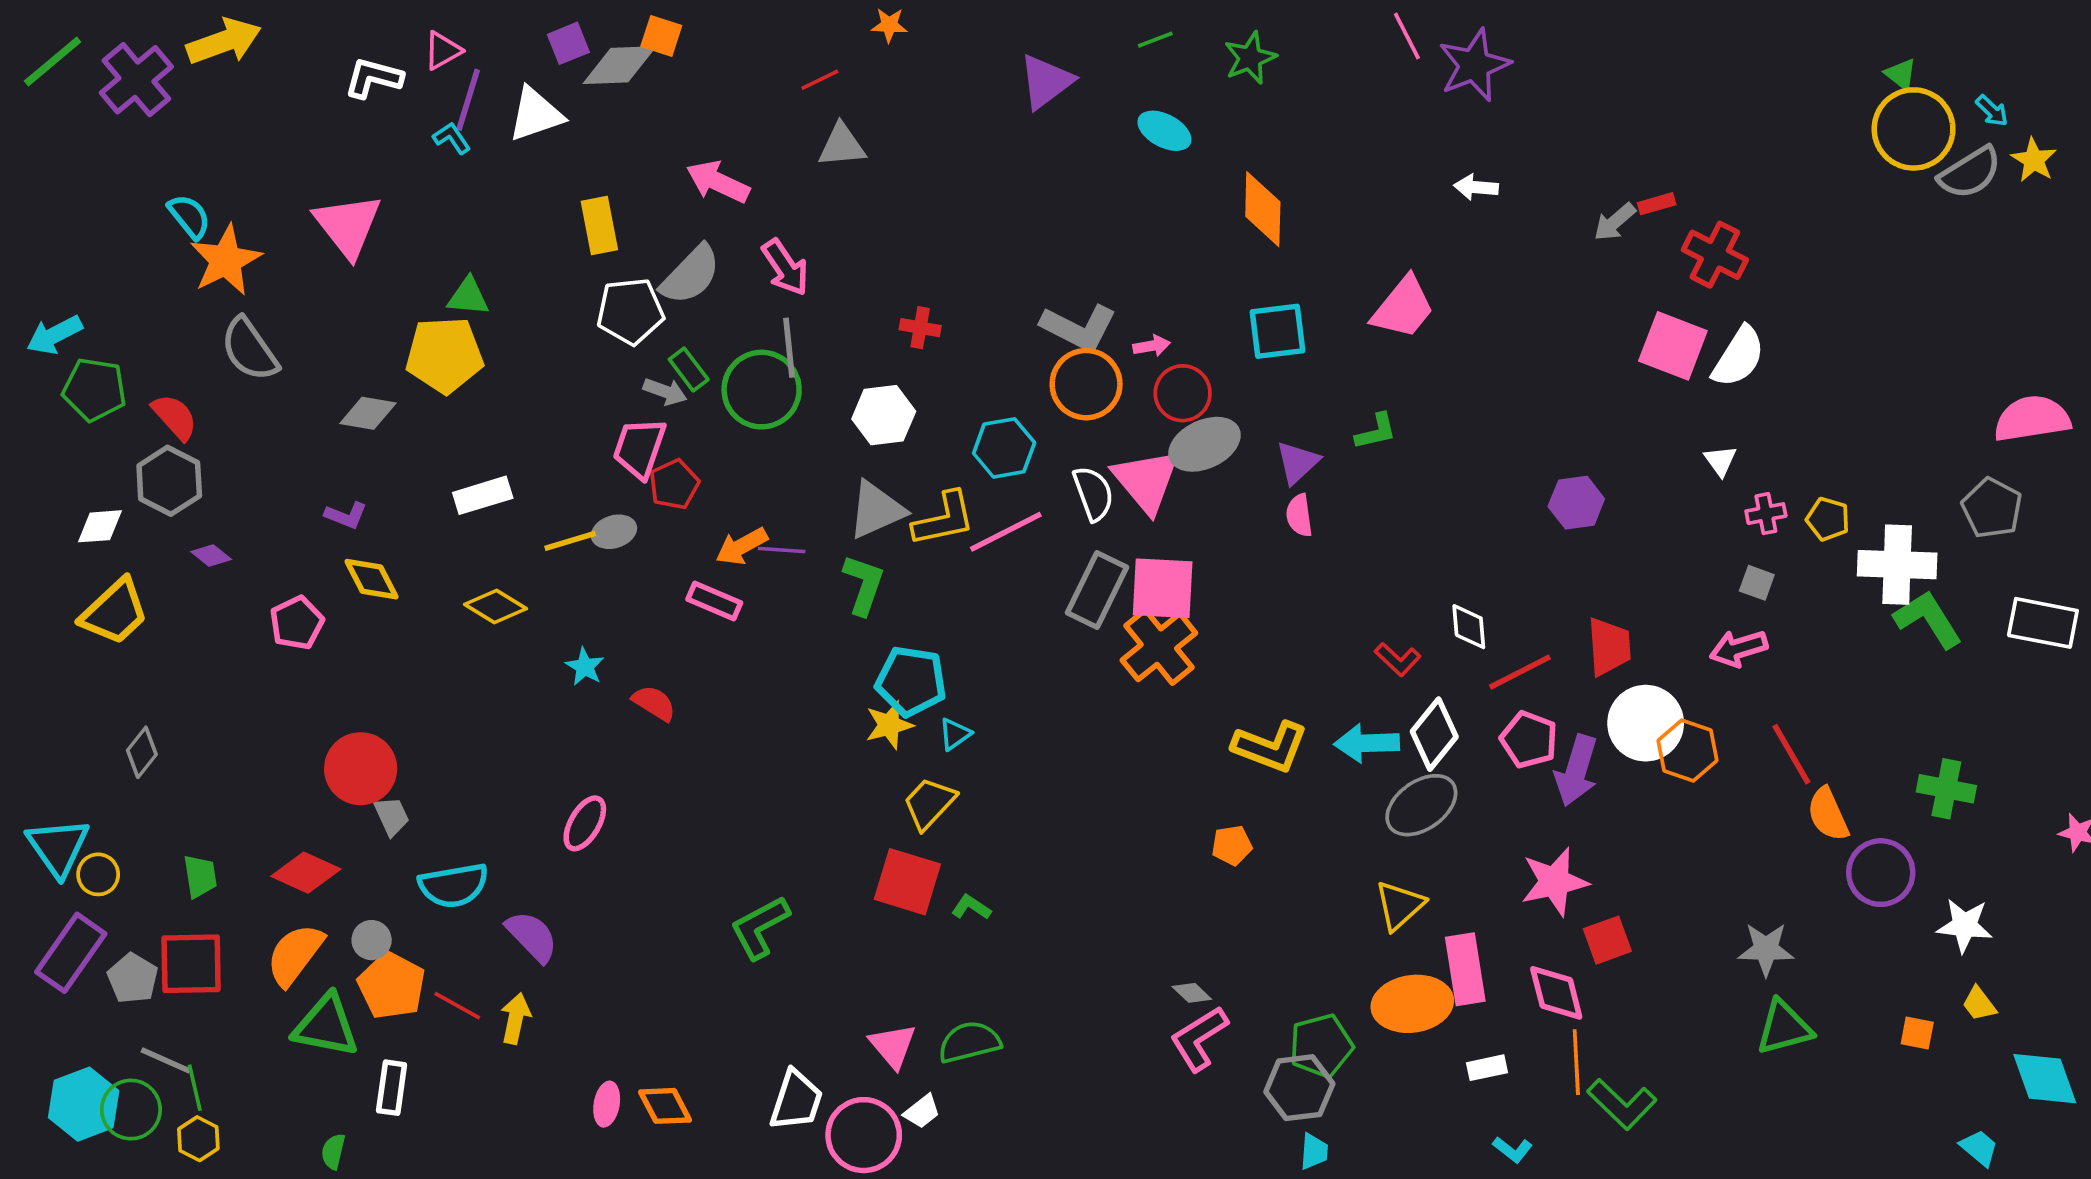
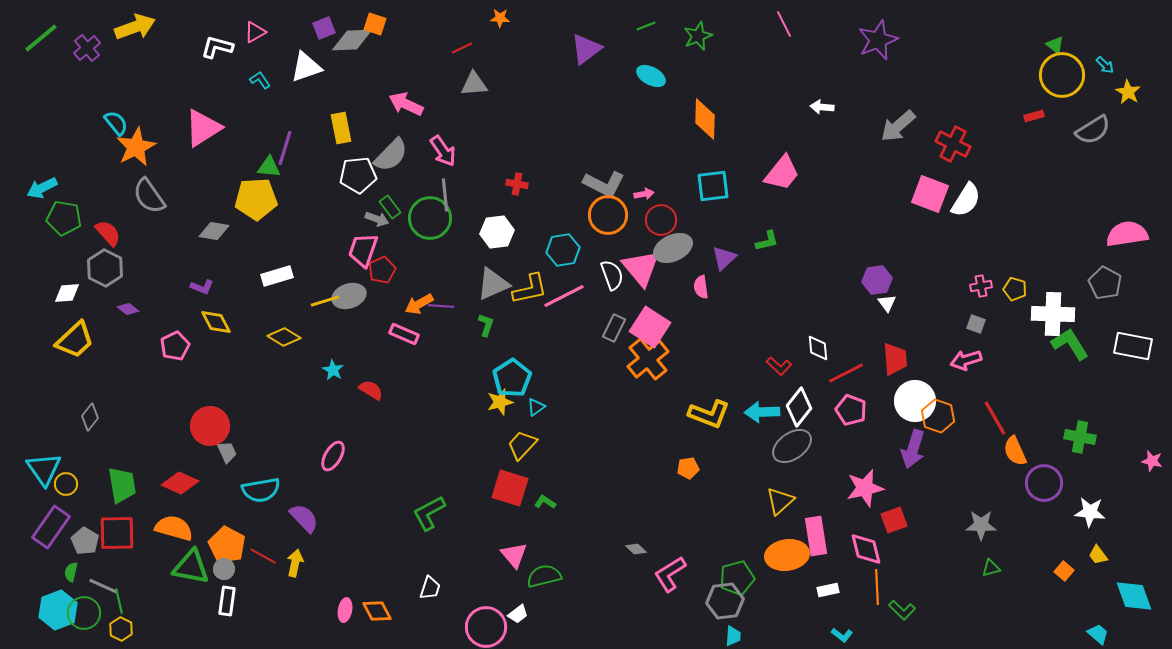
purple star: (1474, 65) -> (878, 40), moved
purple cross: (136, 80) -> (87, 48), size x0.7
purple line: (468, 100) -> (285, 148), moved
gray semicircle: (1970, 173) -> (1093, 130), moved
red rectangle: (1657, 204) -> (1034, 116), moved
gray arrow: (1615, 222) -> (898, 126), size x1.5
pink triangle: (348, 226) -> (203, 128), turned 36
white triangle: (1720, 461) -> (887, 303), moved
pink semicircle: (1299, 515) -> (701, 287), moved
gray ellipse: (614, 532) -> (349, 296), size x1.4
green L-shape: (864, 585) -> (486, 325), size x0.7
pink square: (1163, 588) -> (650, 327), turned 30
gray rectangle: (1097, 590) -> (614, 328), size x0.7
cyan pentagon: (911, 681) -> (512, 378), turned 30
purple arrow: (1576, 771) -> (913, 449), moved
green trapezoid: (200, 876) -> (122, 485), size x1.5
gray circle: (372, 940) -> (224, 569), moved
orange semicircle: (295, 955) -> (174, 528), turned 69
gray diamond: (1192, 993) -> (636, 549), moved
green triangle: (1784, 1028) -> (991, 568), size x0.6
orange square: (1917, 1033) -> (1064, 571), turned 30
pink triangle: (893, 1046) -> (514, 555), moved
white trapezoid: (796, 1100) -> (430, 588), moved, size x0.7
green L-shape: (1622, 1104) -> (902, 610), size x0.7
green semicircle: (333, 1151) -> (71, 572), moved

